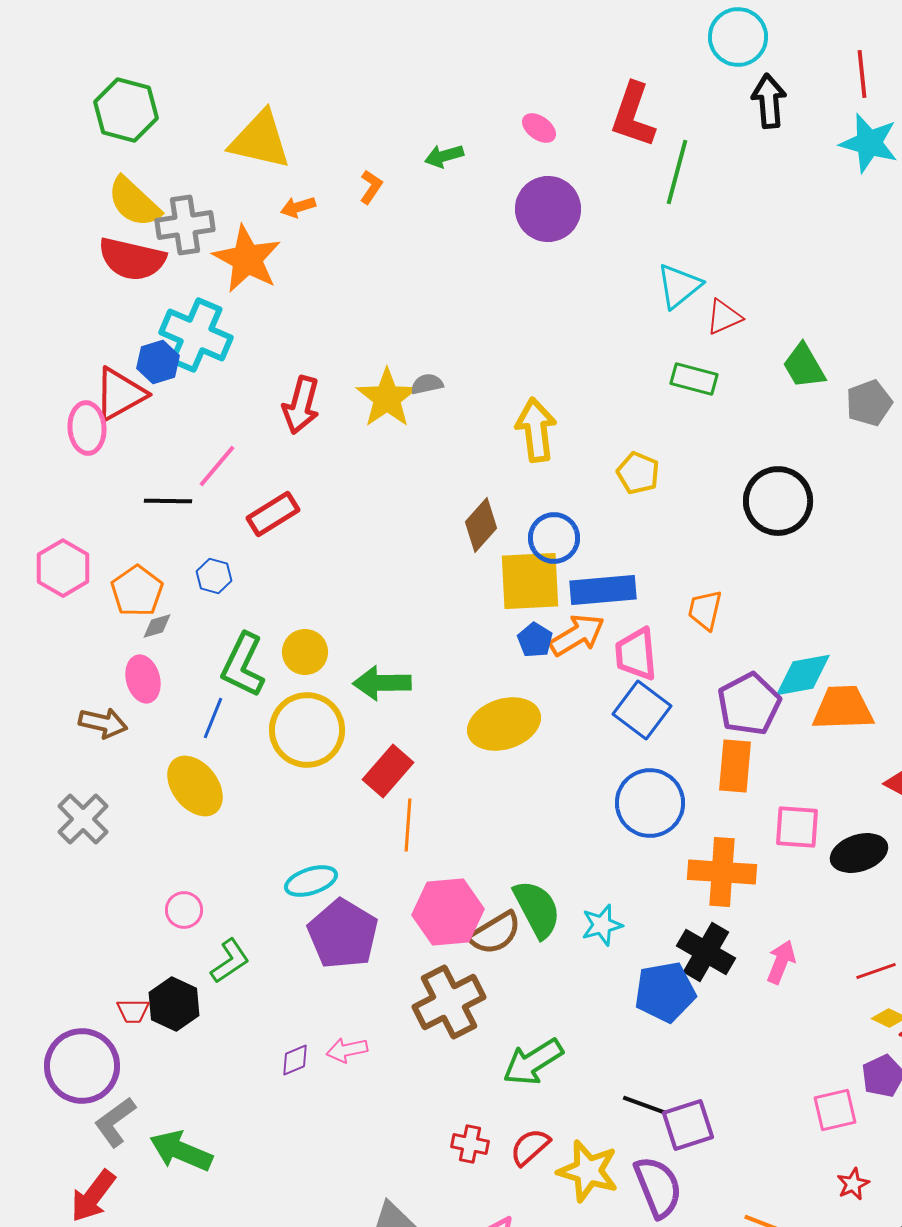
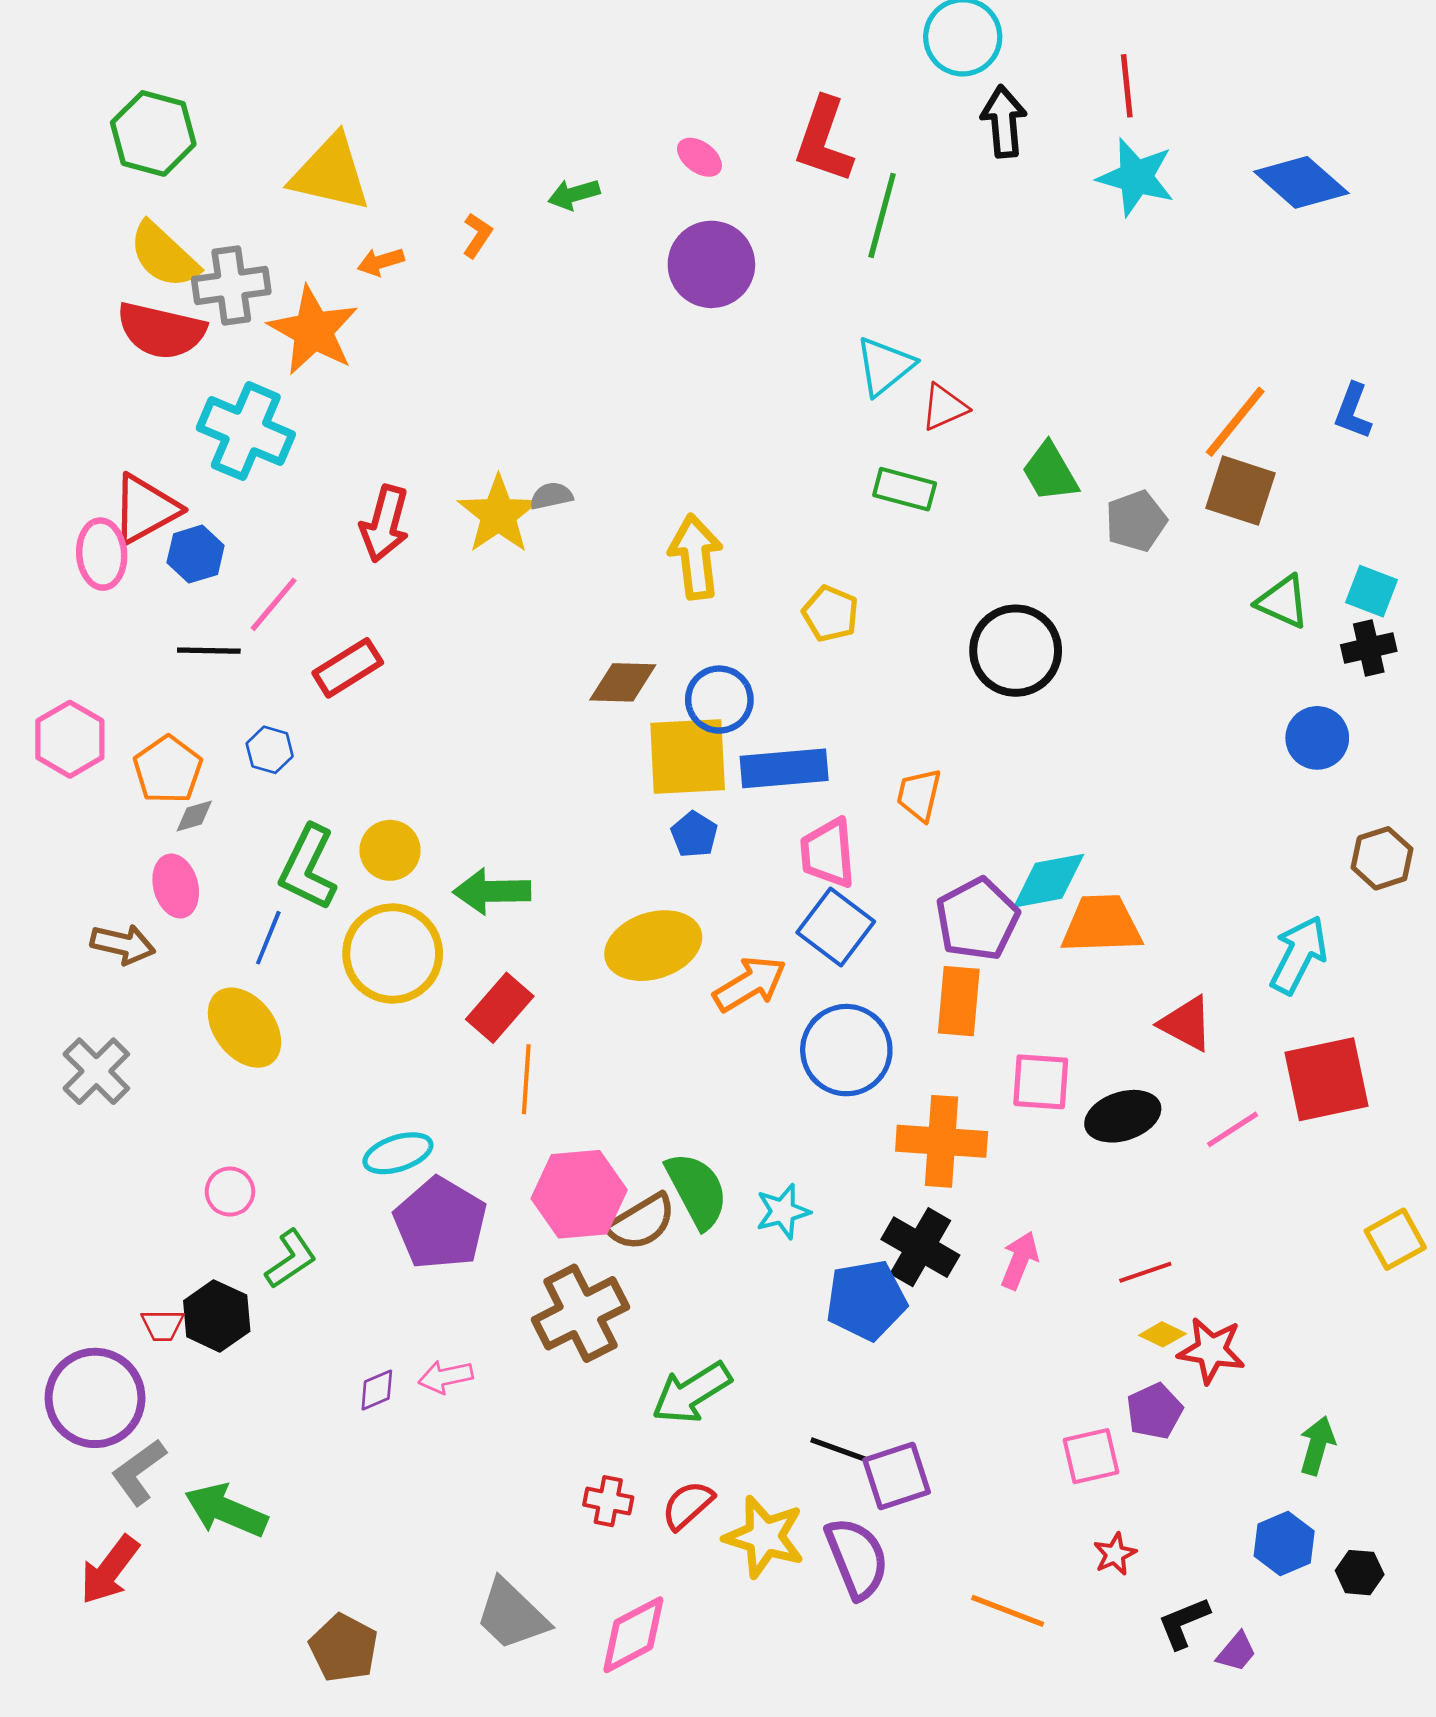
blue hexagon: (158, 362) -> (196, 554), moved
brown diamond: (481, 525) -> (623, 682), turned 50
orange arrow: (577, 635) -> (750, 984), moved

